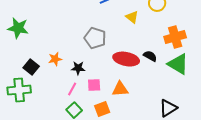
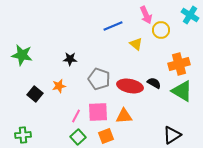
gray pentagon: (95, 38) -> (99, 79), moved
black star: (78, 68) -> (70, 59), moved
pink square: (94, 85) -> (98, 112), size x1.5
green cross: (19, 90) -> (23, 135), moved, size x0.7

